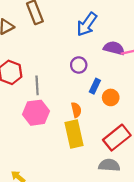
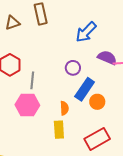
blue rectangle: (95, 86) -> (85, 89), size x1.6
yellow rectangle: (74, 134) -> (59, 130), size x0.7

